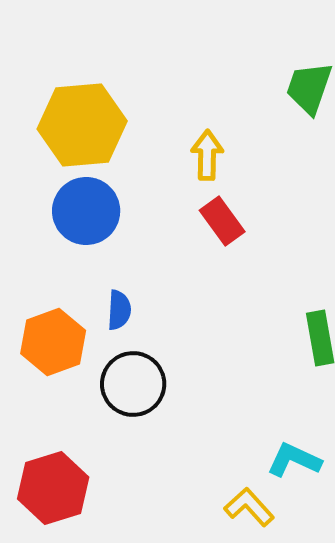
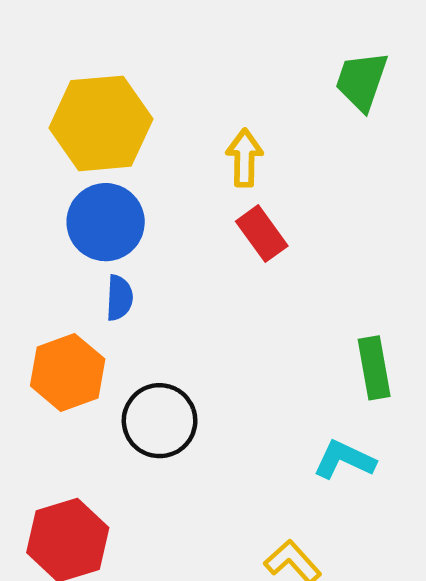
blue semicircle: (119, 310) -> (119, 298), moved
cyan L-shape: (294, 460) -> (344, 460), moved

